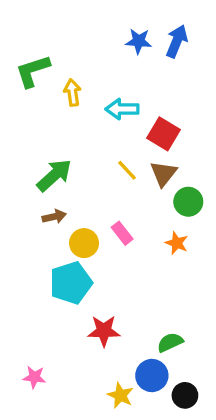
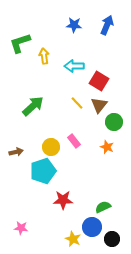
blue star: (139, 41) -> (74, 25), moved
brown arrow: (54, 217) -> (16, 152), moved

